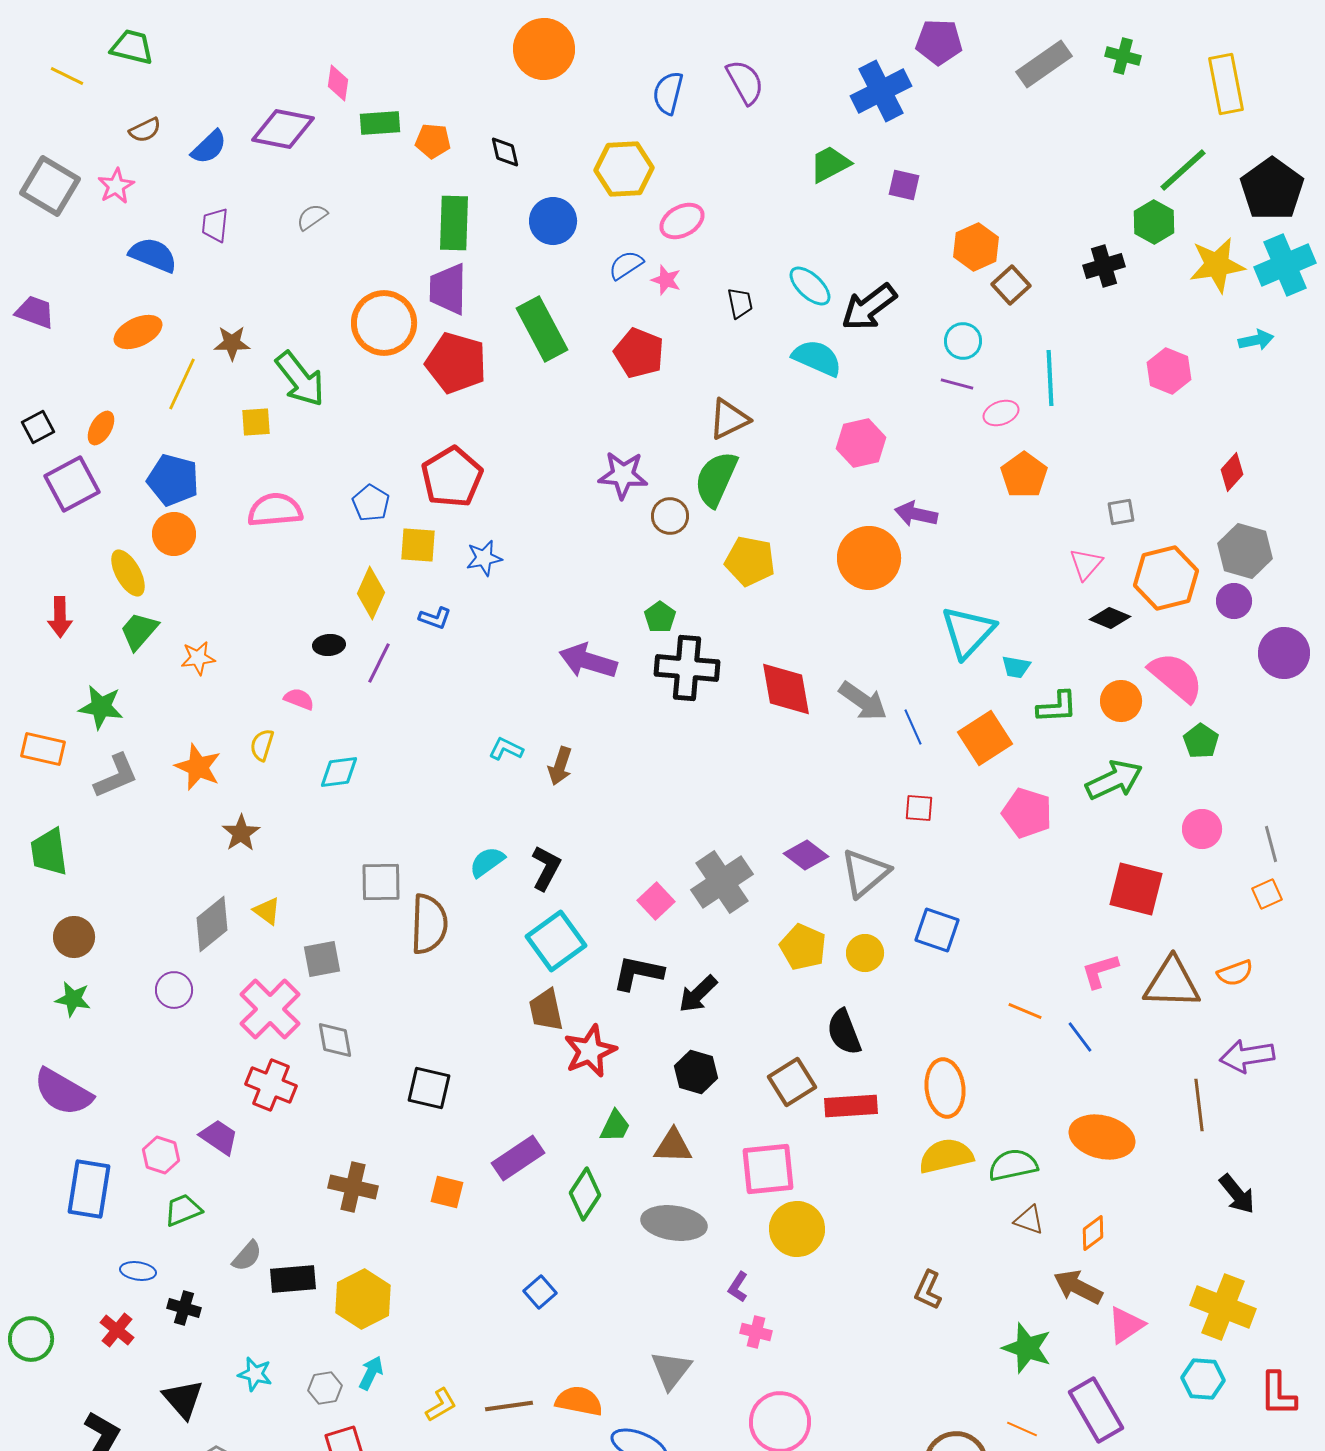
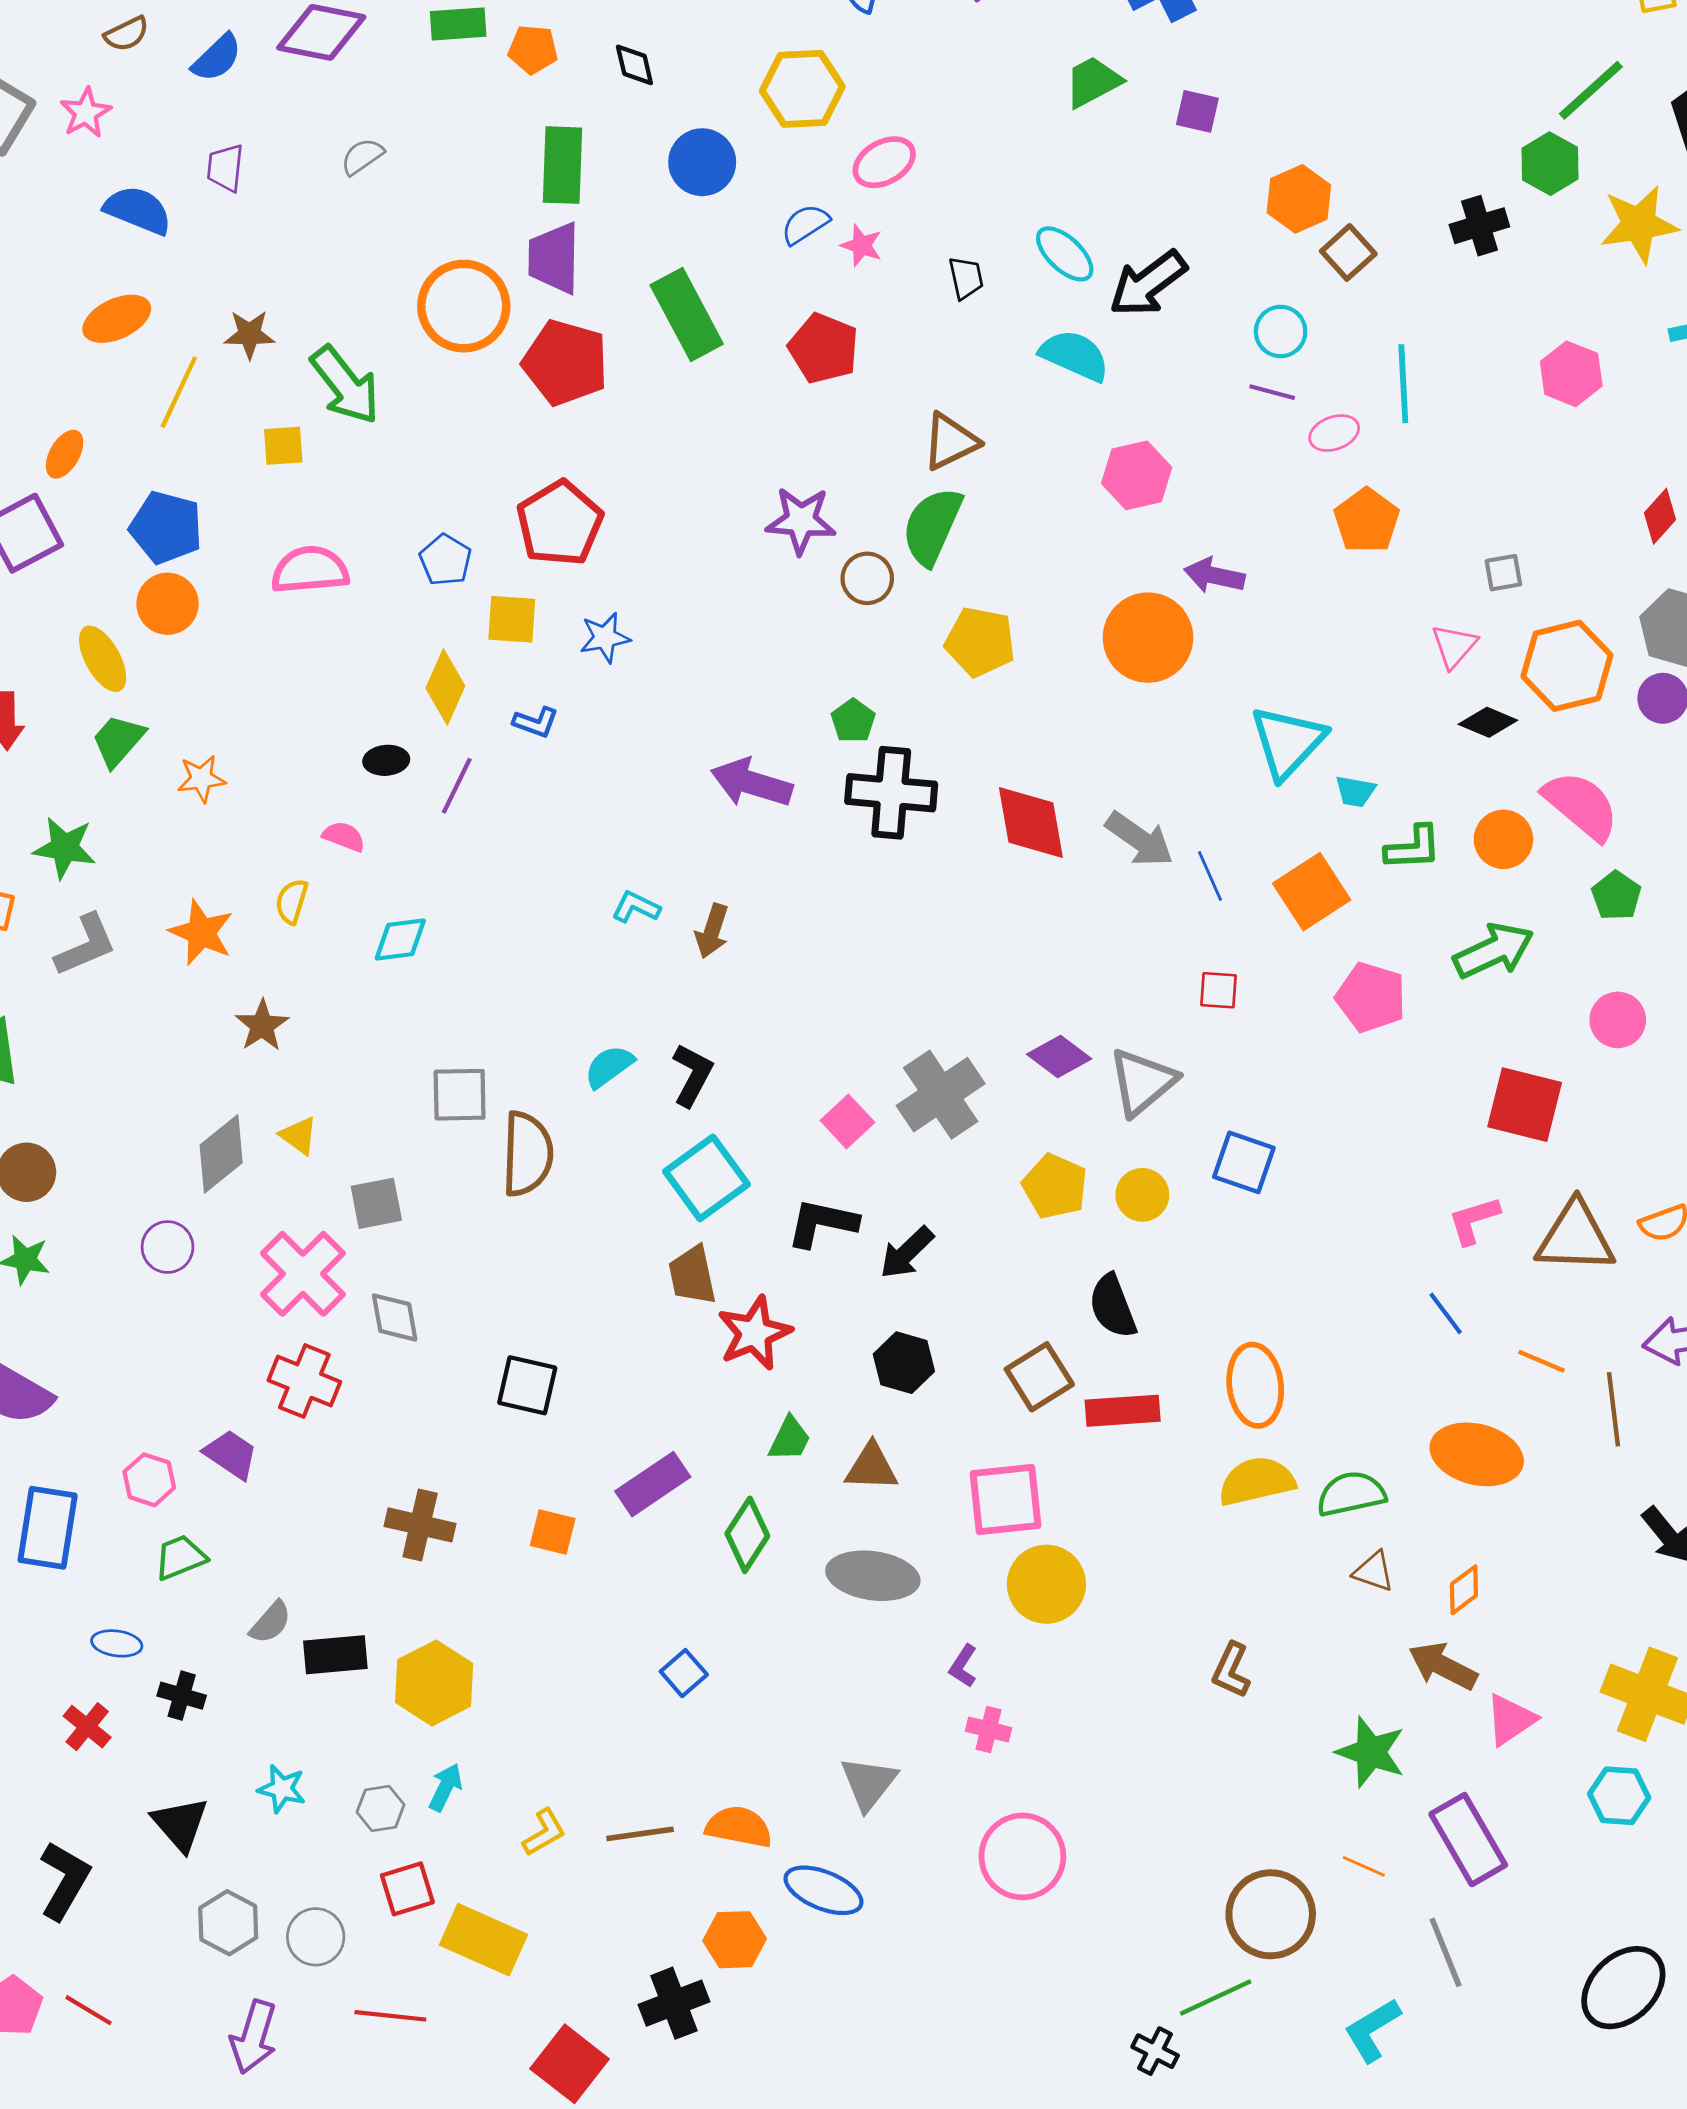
orange line: (1025, 1011) -> (1542, 1361), moved

